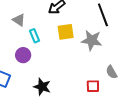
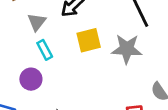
gray triangle: (19, 20) -> (37, 22), moved, turned 40

